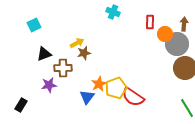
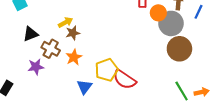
brown cross: (63, 68) -> (51, 49), turned 30
orange star: (99, 84) -> (74, 57), moved
blue triangle: (87, 97) -> (84, 87), moved

